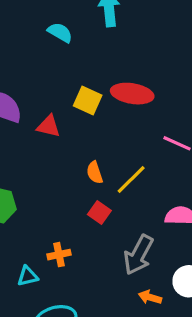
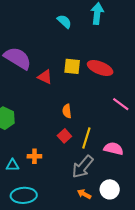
yellow square: (88, 100) -> (72, 66), turned -30
yellow line: (131, 180) -> (86, 138), moved, turned -40

